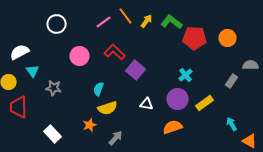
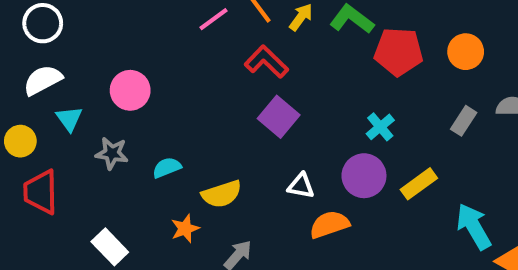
white circle: (57, 24) -> (43, 23), moved
red L-shape: (115, 52) -> (266, 62), moved
pink circle: (80, 56) -> (130, 90), moved
gray rectangle: (232, 81) -> (464, 121), moved
cyan semicircle: (99, 89) -> (167, 168), moved, turned 48
cyan arrow: (232, 124) -> (474, 227), size x1.6
orange semicircle: (173, 127) -> (329, 224), moved

